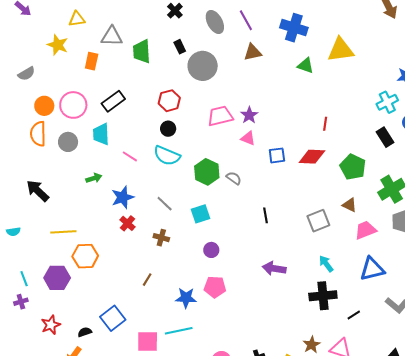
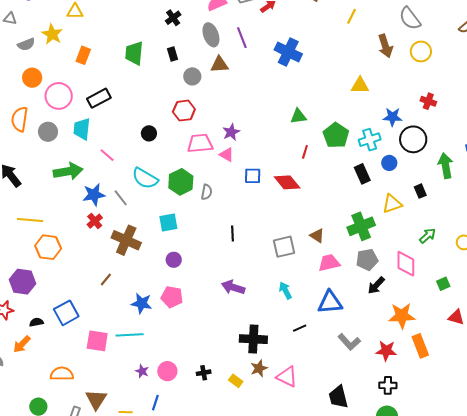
gray triangle: (112, 36) -> (10, 19), moved, size x0.6
yellow triangle: (341, 50) -> (360, 85), moved, size x0.7
brown triangle: (253, 52) -> (219, 64), moved
gray circle: (203, 66) -> (192, 76), size x0.6
green triangle: (306, 66) -> (298, 116), moved, turned -36
gray semicircle: (26, 74) -> (26, 44), moved
red hexagon: (169, 101) -> (184, 111), moved
orange circle: (44, 106) -> (32, 78), moved
pink trapezoid: (220, 116) -> (200, 143), moved
cyan semicircle: (167, 156) -> (145, 178), moved
red diamond: (312, 157) -> (287, 182), turned 40
green pentagon: (353, 167) -> (336, 135), moved
green arrow: (94, 178) -> (68, 171), size x1.8
gray semicircle: (234, 178) -> (207, 192), turned 56
gray line: (165, 204) -> (121, 198), moved
brown cross: (161, 238) -> (126, 240), size x1.8
purple hexagon: (57, 278) -> (22, 282), moved
black cross: (323, 296) -> (253, 339), moved
black line: (354, 315) -> (300, 328), moved

